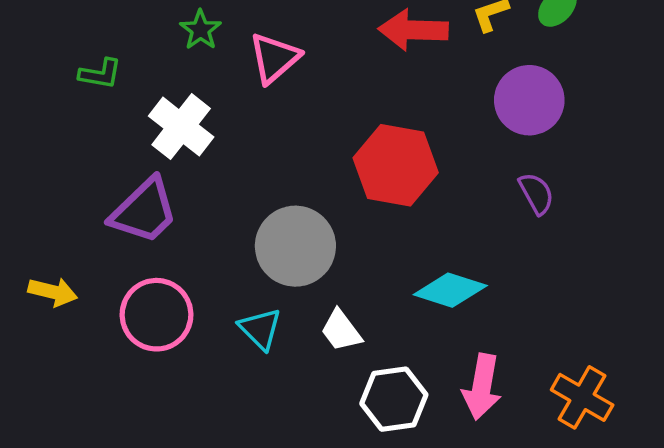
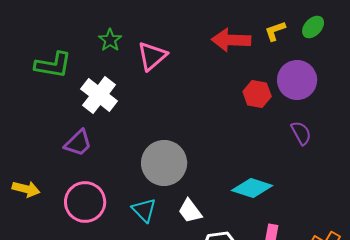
green L-shape: (100, 74) -> (53, 65), size x1.5
red hexagon: (396, 165) -> (257, 94), moved, size x0.6
purple trapezoid: (144, 211) -> (78, 143), size x0.7

